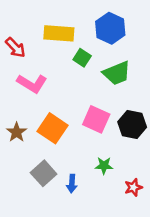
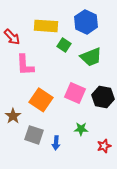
pink L-shape: (32, 83) -> (25, 65), turned 55
brown star: (17, 132) -> (13, 116), moved
gray square: (44, 173) -> (34, 135), turned -30

